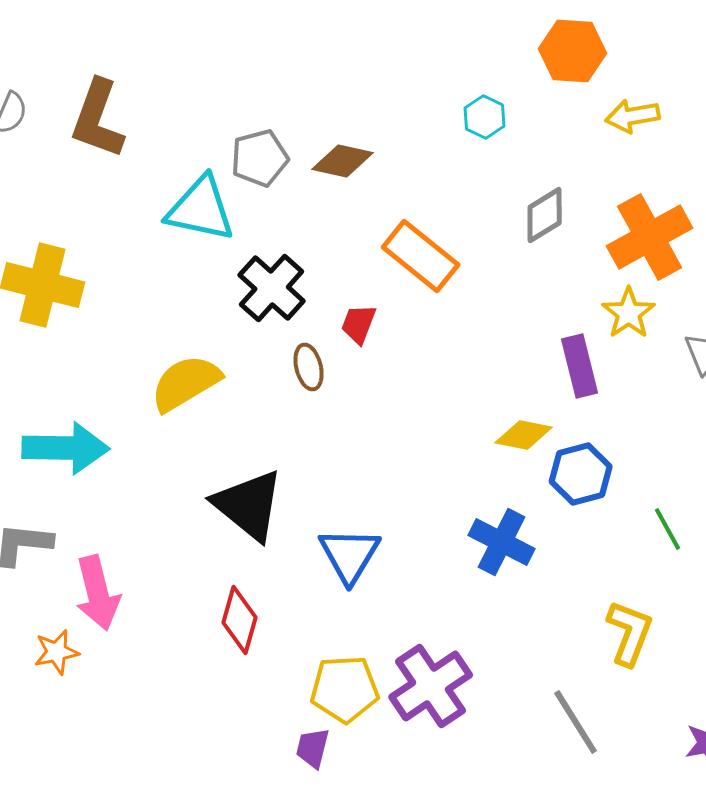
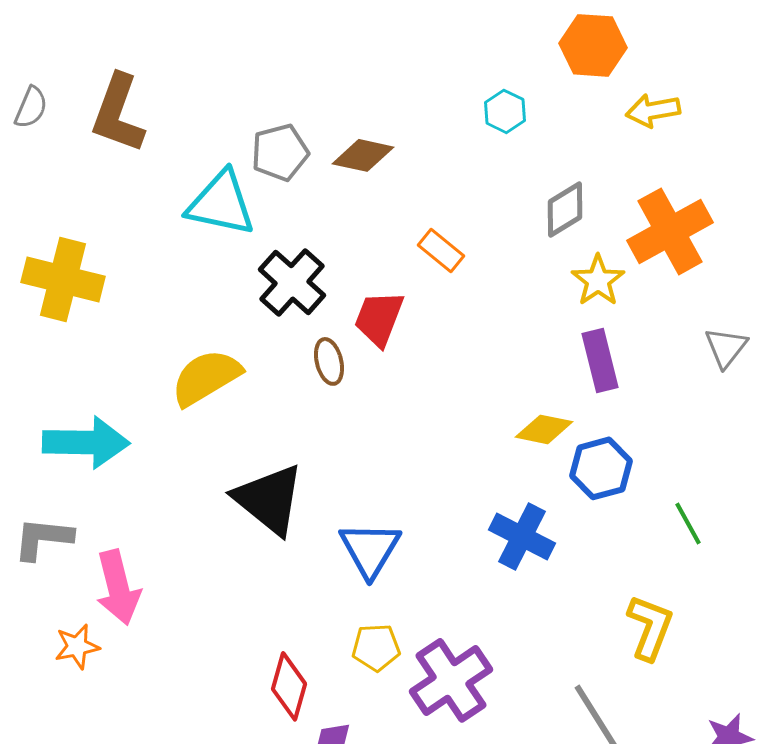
orange rectangle: (421, 256) -> (441, 250), size x0.6
yellow star: (629, 313) -> (598, 280), moved
red trapezoid: (359, 324) -> (379, 318), size x1.4
red diamond: (240, 620) -> (289, 686), moved
yellow pentagon: (345, 689) -> (376, 647), moved, size x0.7

